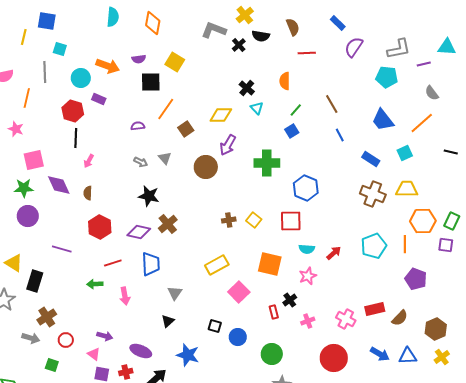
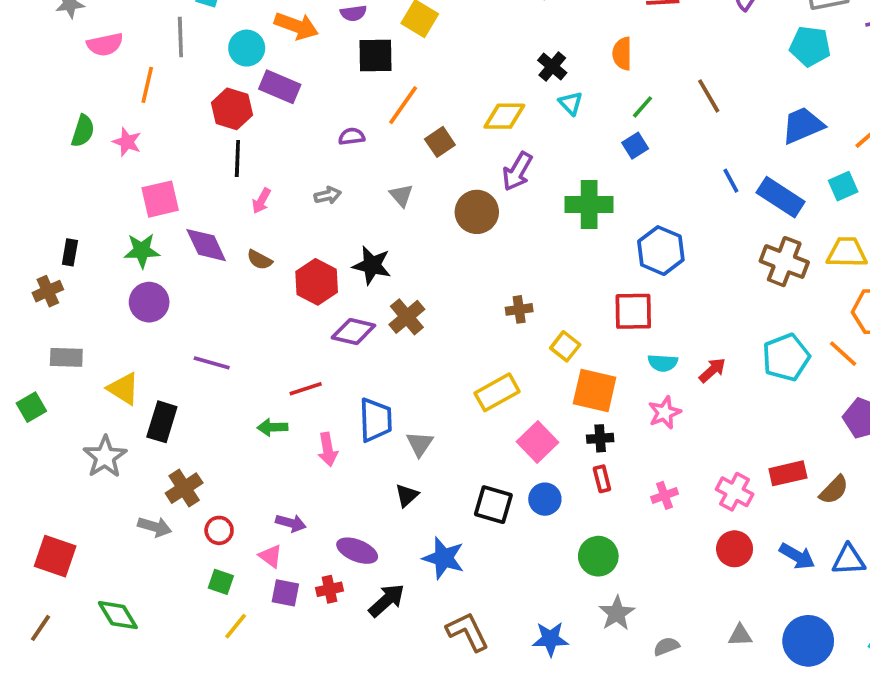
purple rectangle: (99, 99) -> (280, 87), size x1.5
blue trapezoid: (383, 120) -> (803, 125), turned 105
blue line: (340, 135) -> (731, 181), moved
blue rectangle: (371, 159) -> (781, 197), size x1.4
gray arrow: (141, 162) -> (328, 195), moved, turned -40
brown semicircle: (88, 193) -> (260, 260), turned -64
yellow square: (254, 220) -> (565, 346), moved
red hexagon: (100, 227) -> (317, 282), moved
orange line: (405, 244) -> (843, 354), turned -48
blue trapezoid: (151, 264) -> (376, 420), moved
black cross: (290, 300) -> (600, 438), moved, turned 32
black square: (215, 326) -> (493, 505), size x1.5
blue circle: (238, 337) -> (545, 499), moved
red circle: (334, 358) -> (735, 549), moved, size x0.7
green square: (52, 365) -> (221, 582), moved

